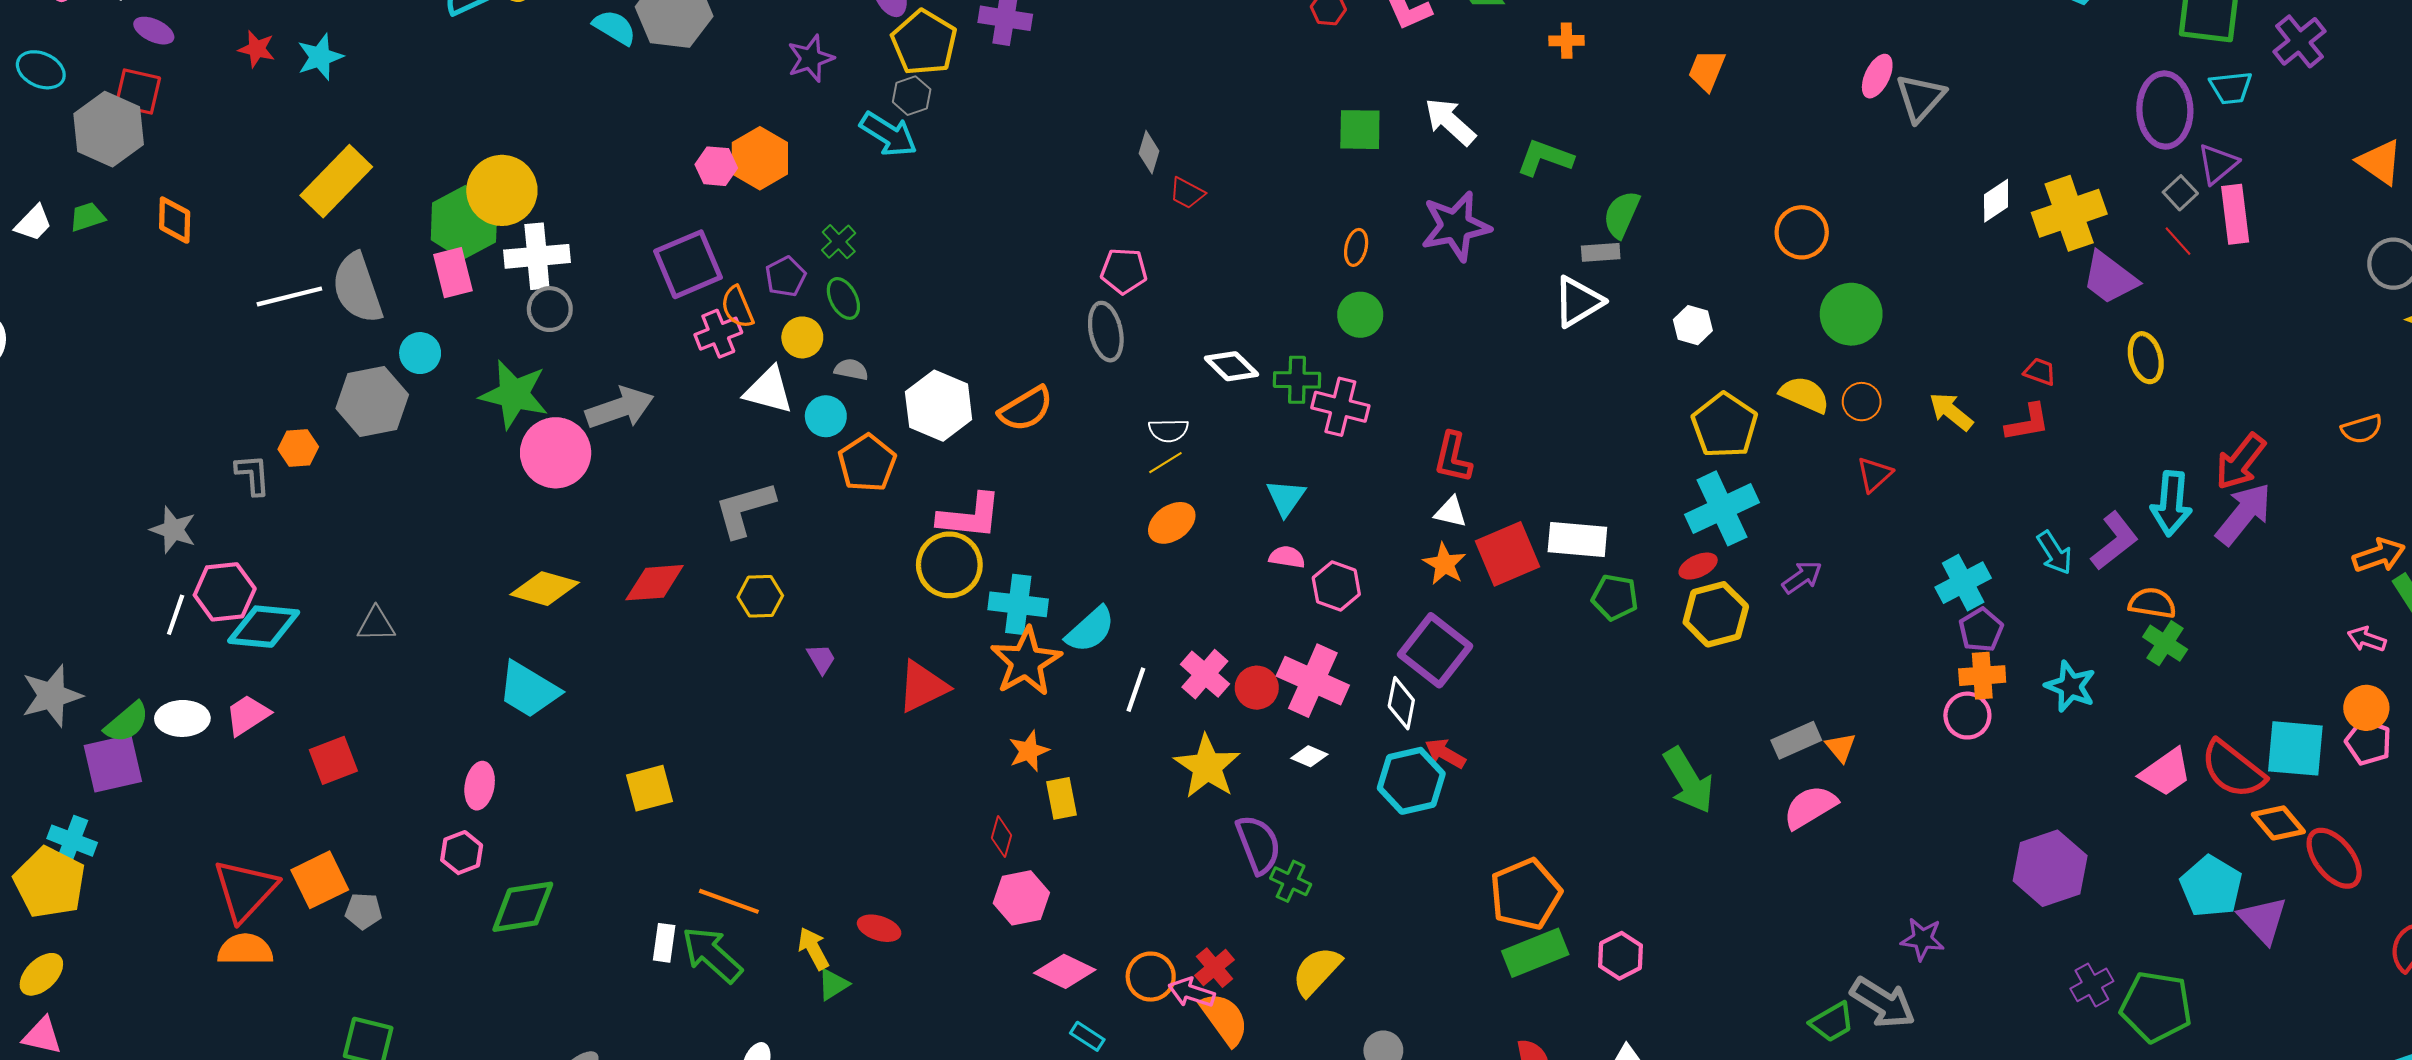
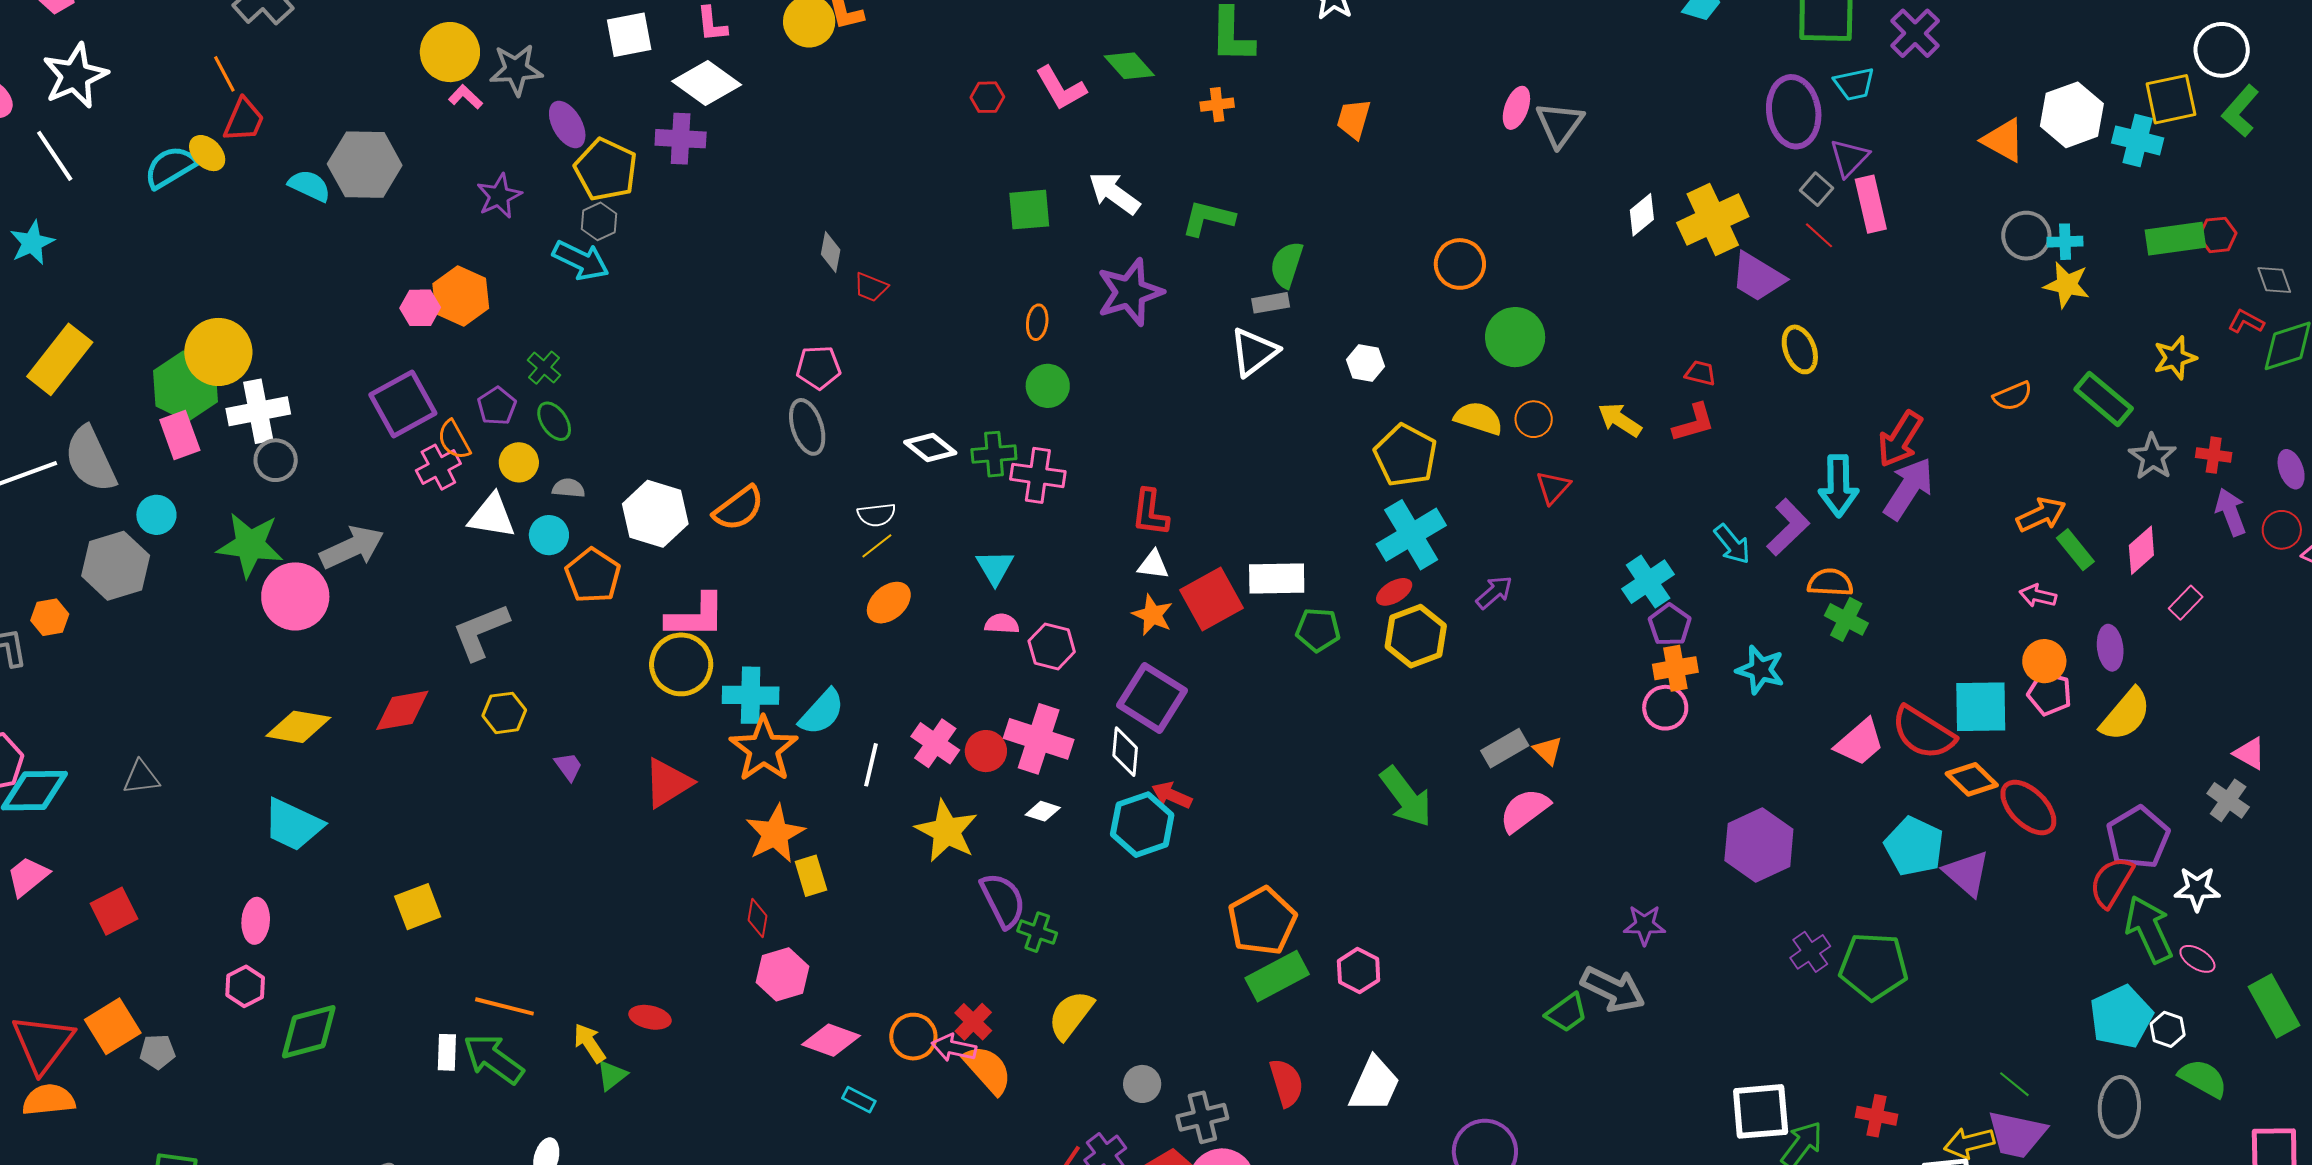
orange star: (1029, 751) -> (775, 834), size x1.5

